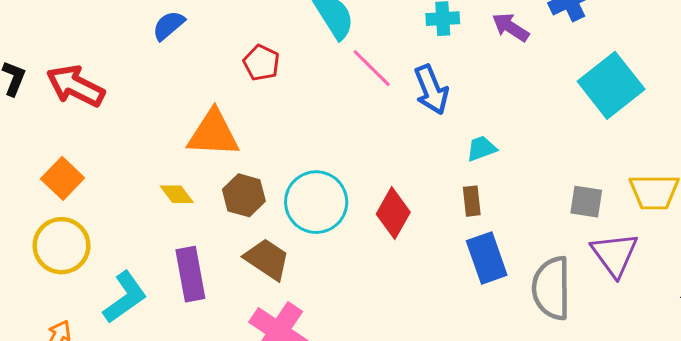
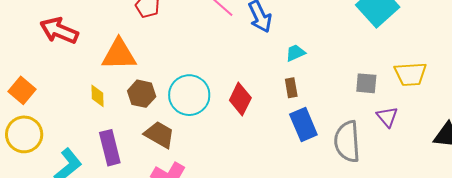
red arrow: (75, 86) -> (59, 31), moved
yellow diamond: (177, 194) -> (97, 96), turned 40
purple triangle: (615, 254) -> (387, 117), size x0.7

